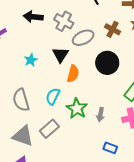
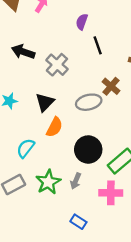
gray ellipse: (83, 38) -> (89, 102), moved
black circle: (107, 63) -> (88, 150), moved
green star: (77, 108) -> (48, 182), moved

